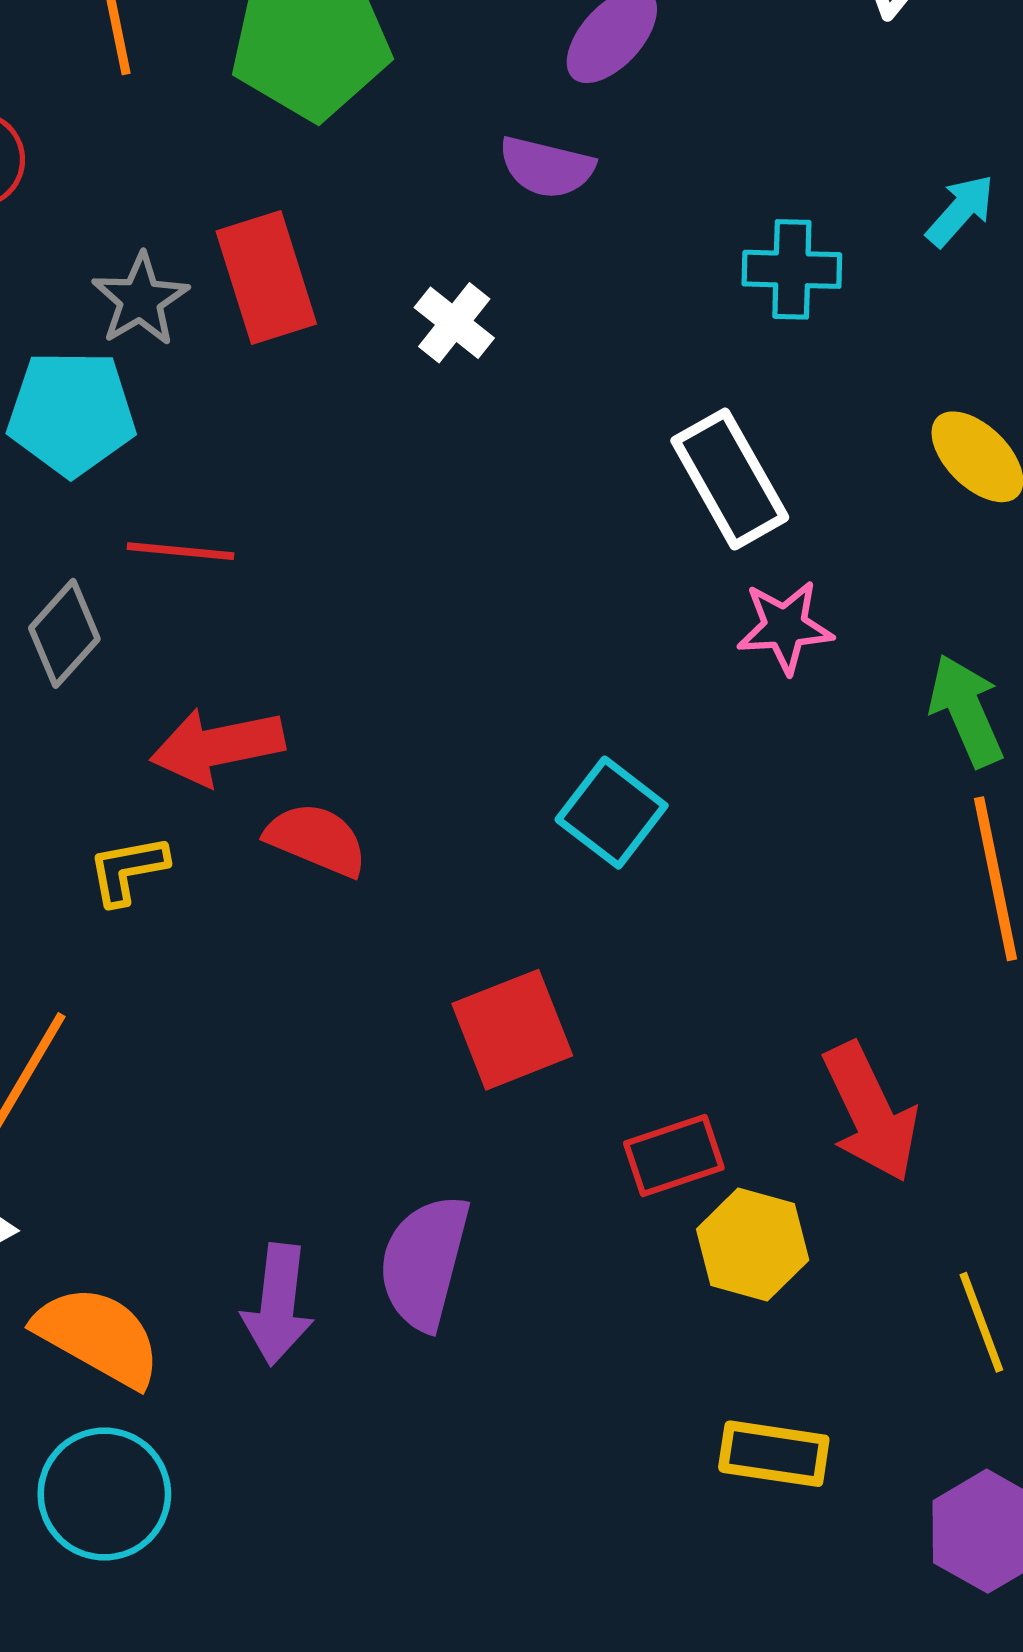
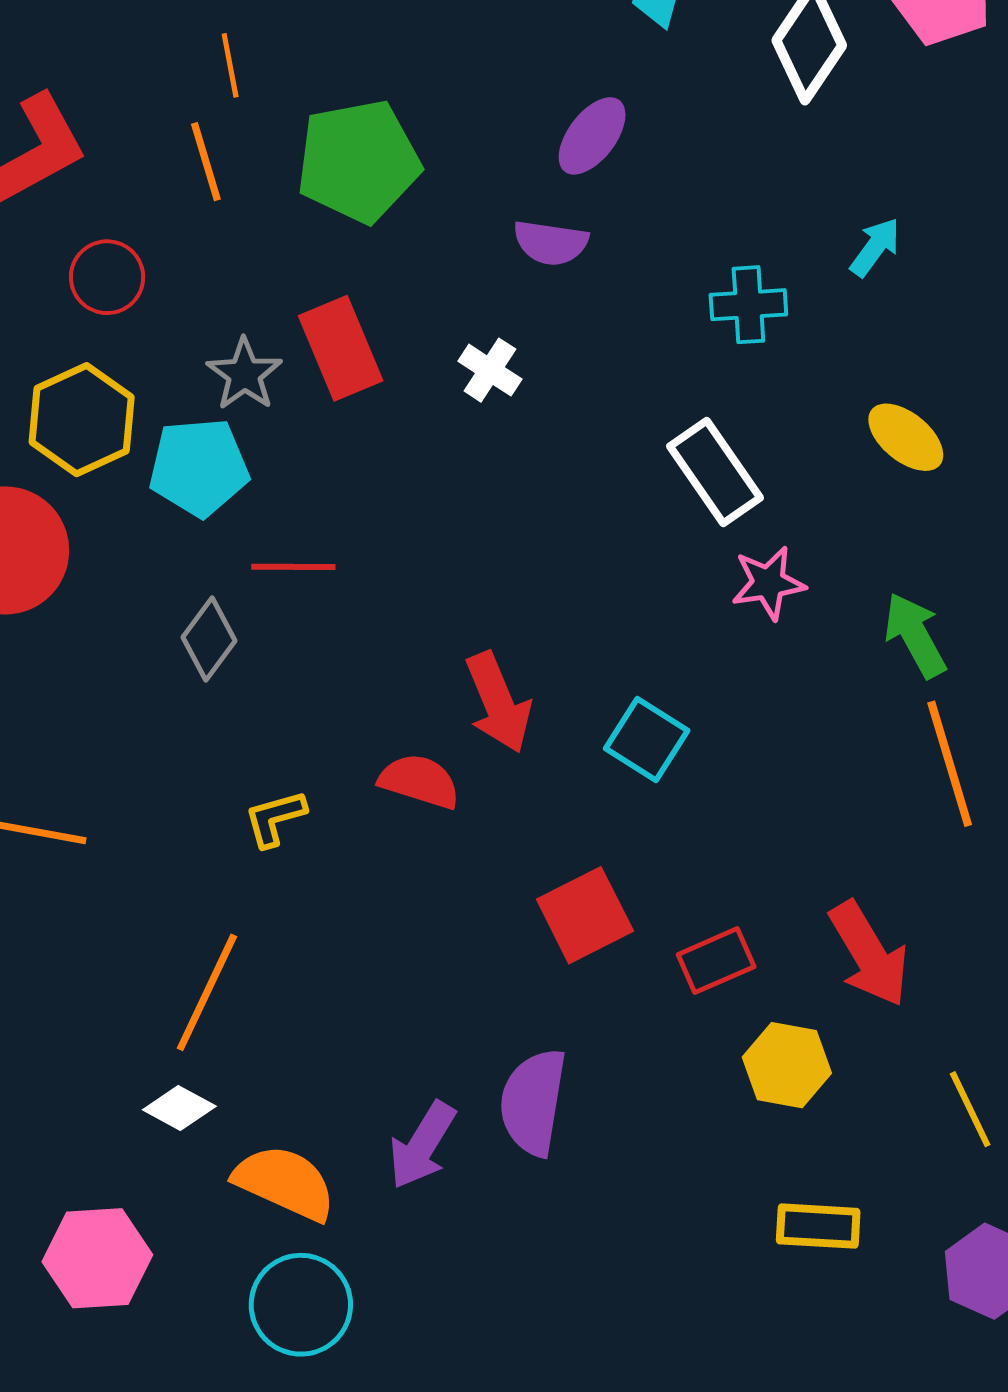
red arrow: (217, 746) -> (498, 703), moved, turned -96
red rectangle: (674, 1155) -> (716, 961), moved
purple arrow: (278, 1304) -> (422, 1145), turned 30

